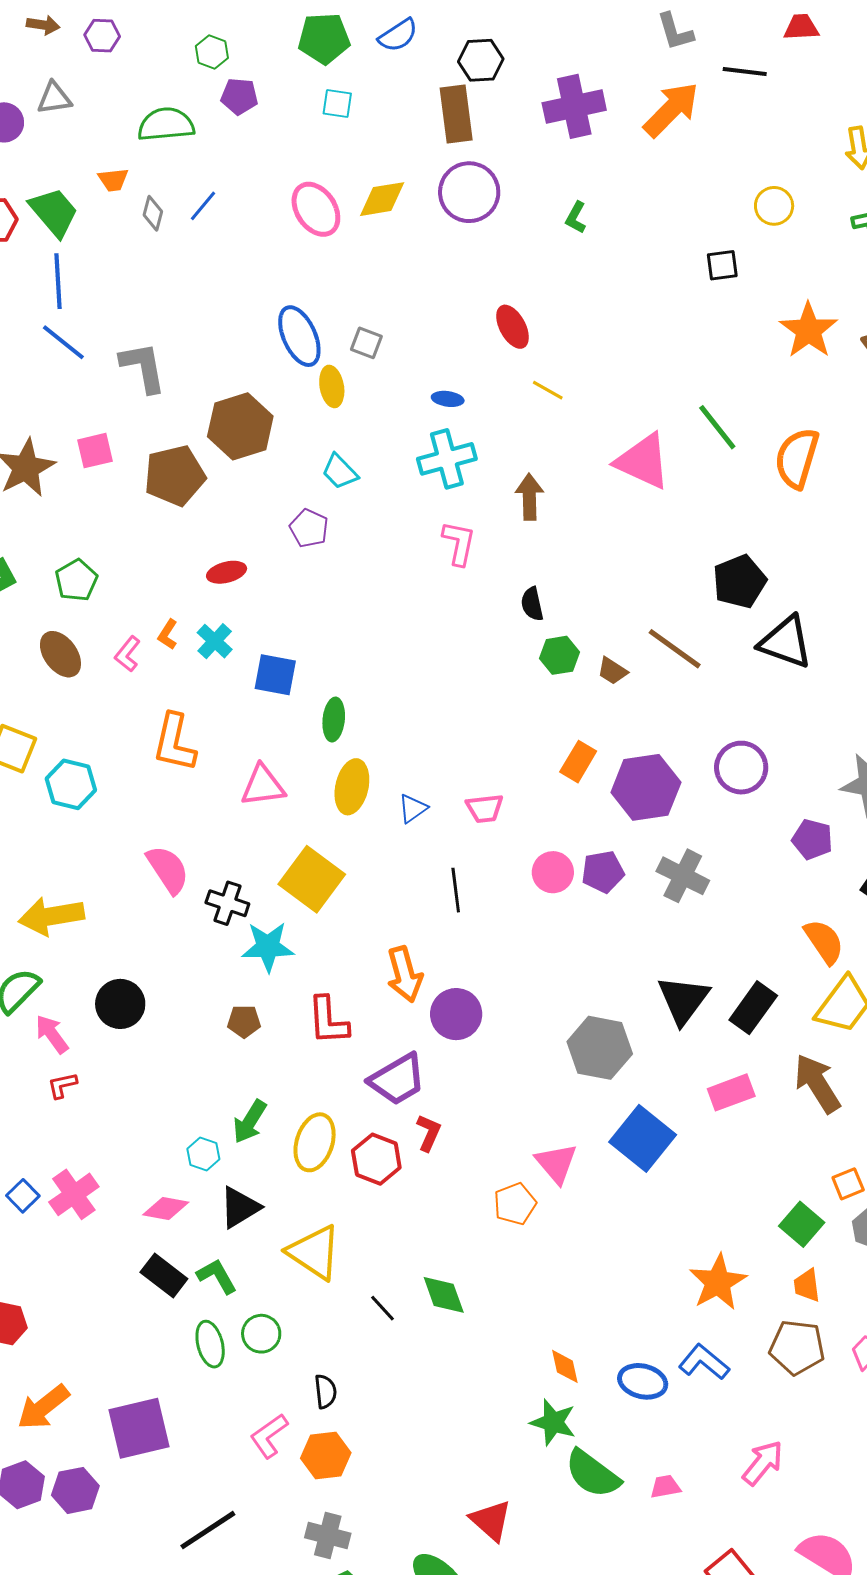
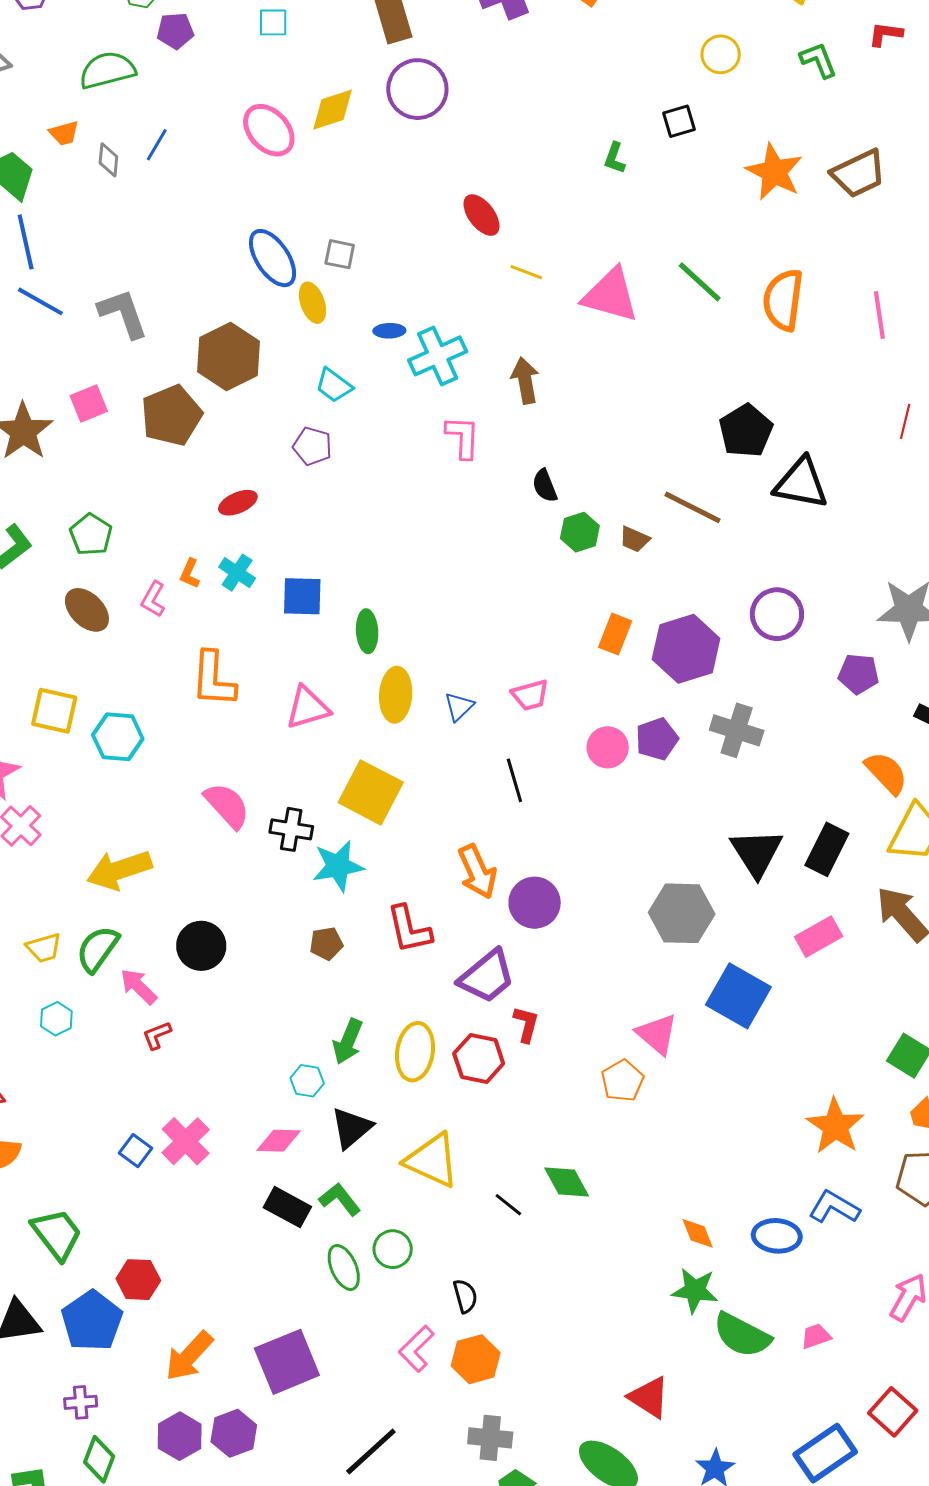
green L-shape: (576, 217) -> (615, 158), moved
blue ellipse: (448, 399) -> (389, 331), moved
pink triangle: (643, 461) -> (611, 295), moved

